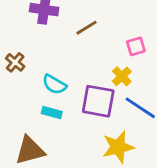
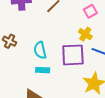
cyan semicircle: (54, 84) -> (40, 50), turned 60

